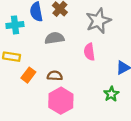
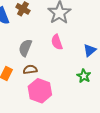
gray semicircle: (54, 38) -> (25, 48), moved, turned -48

